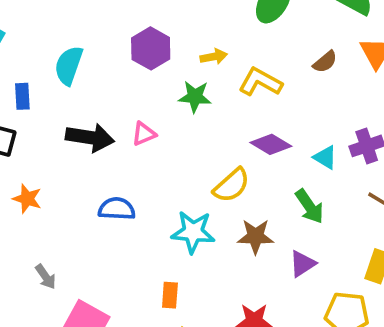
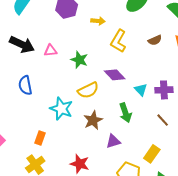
yellow L-shape: (260, 82) -> (118, 41), turned -105
green star: (195, 97) -> (79, 60), moved
blue semicircle: (117, 209) -> (25, 85), turned -120
brown star: (256, 236) -> (93, 120), turned 30

